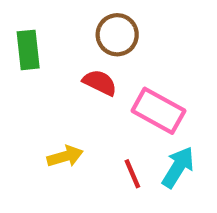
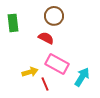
pink rectangle: (158, 111) -> (57, 64), moved
red line: (132, 174) -> (45, 84), moved

